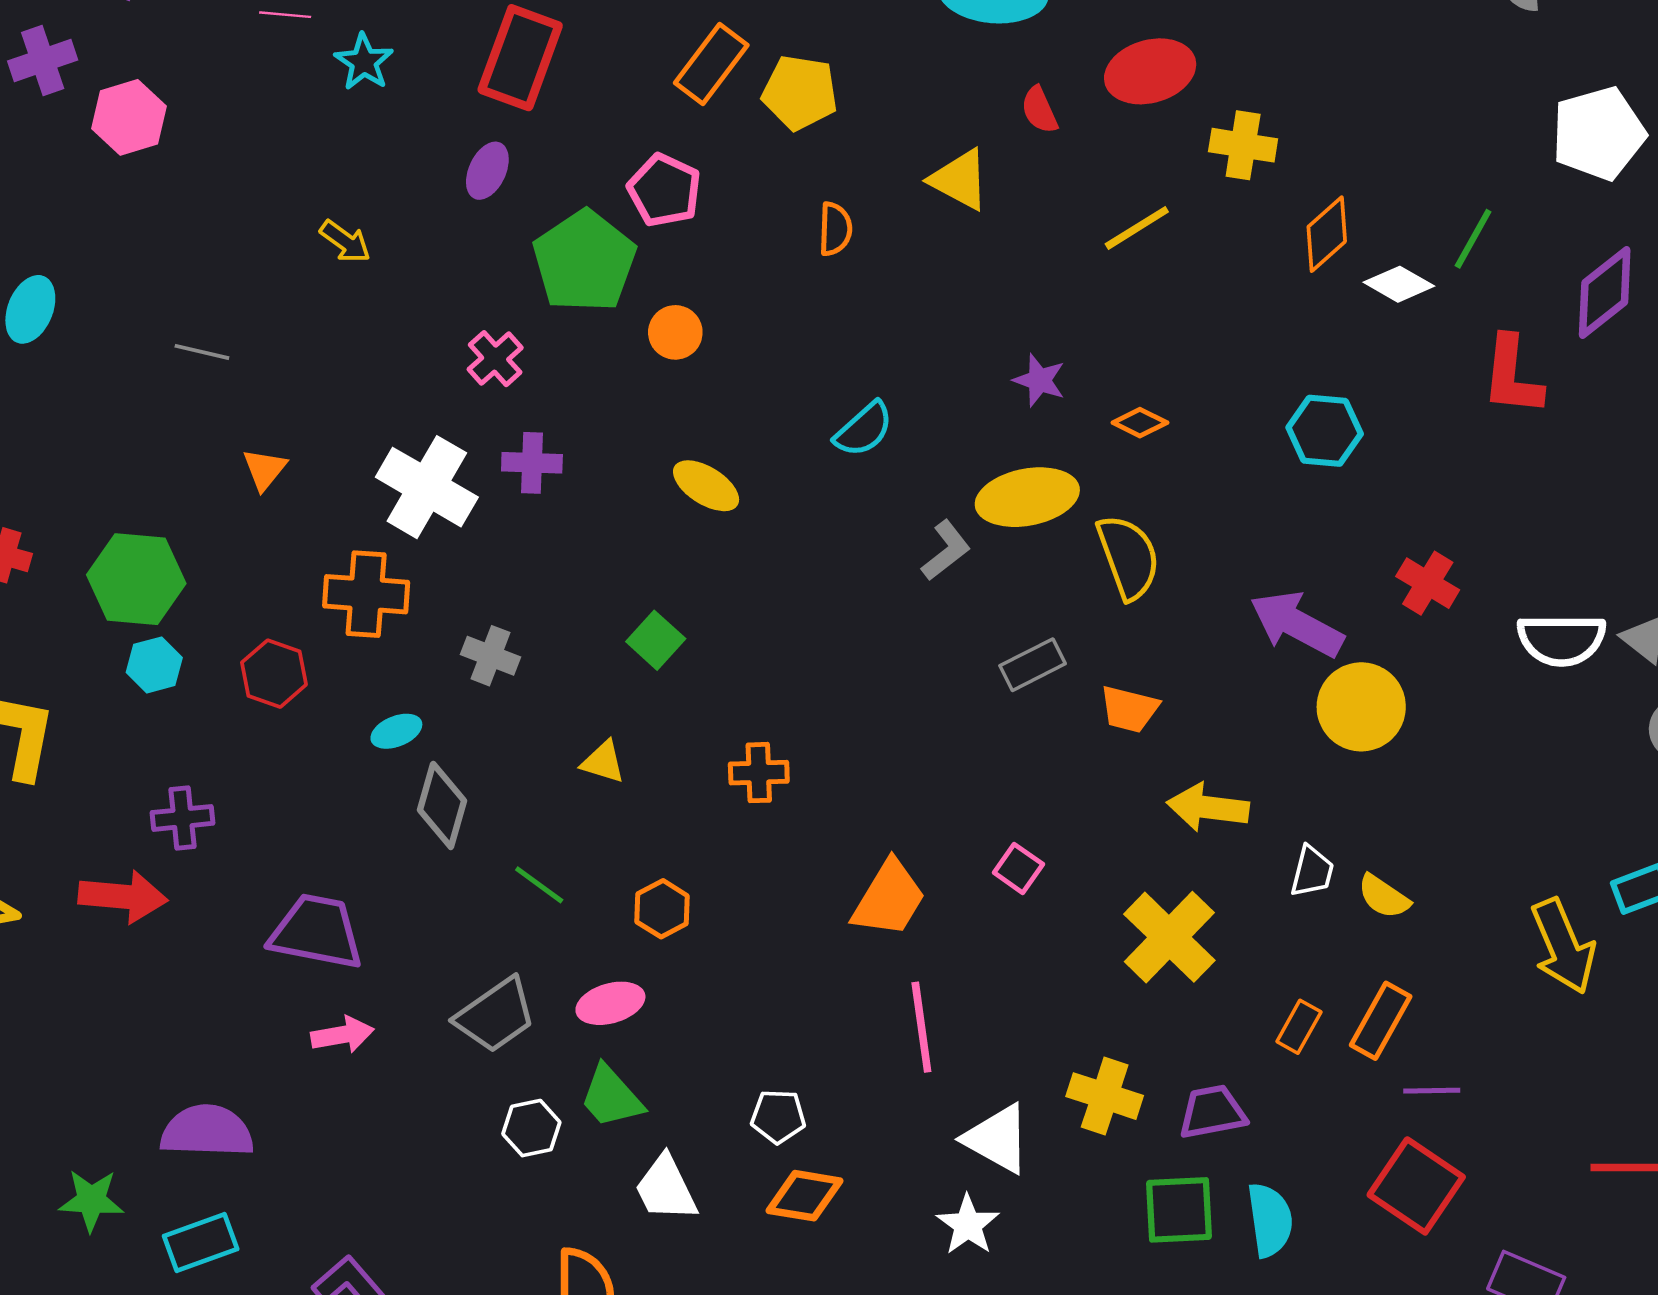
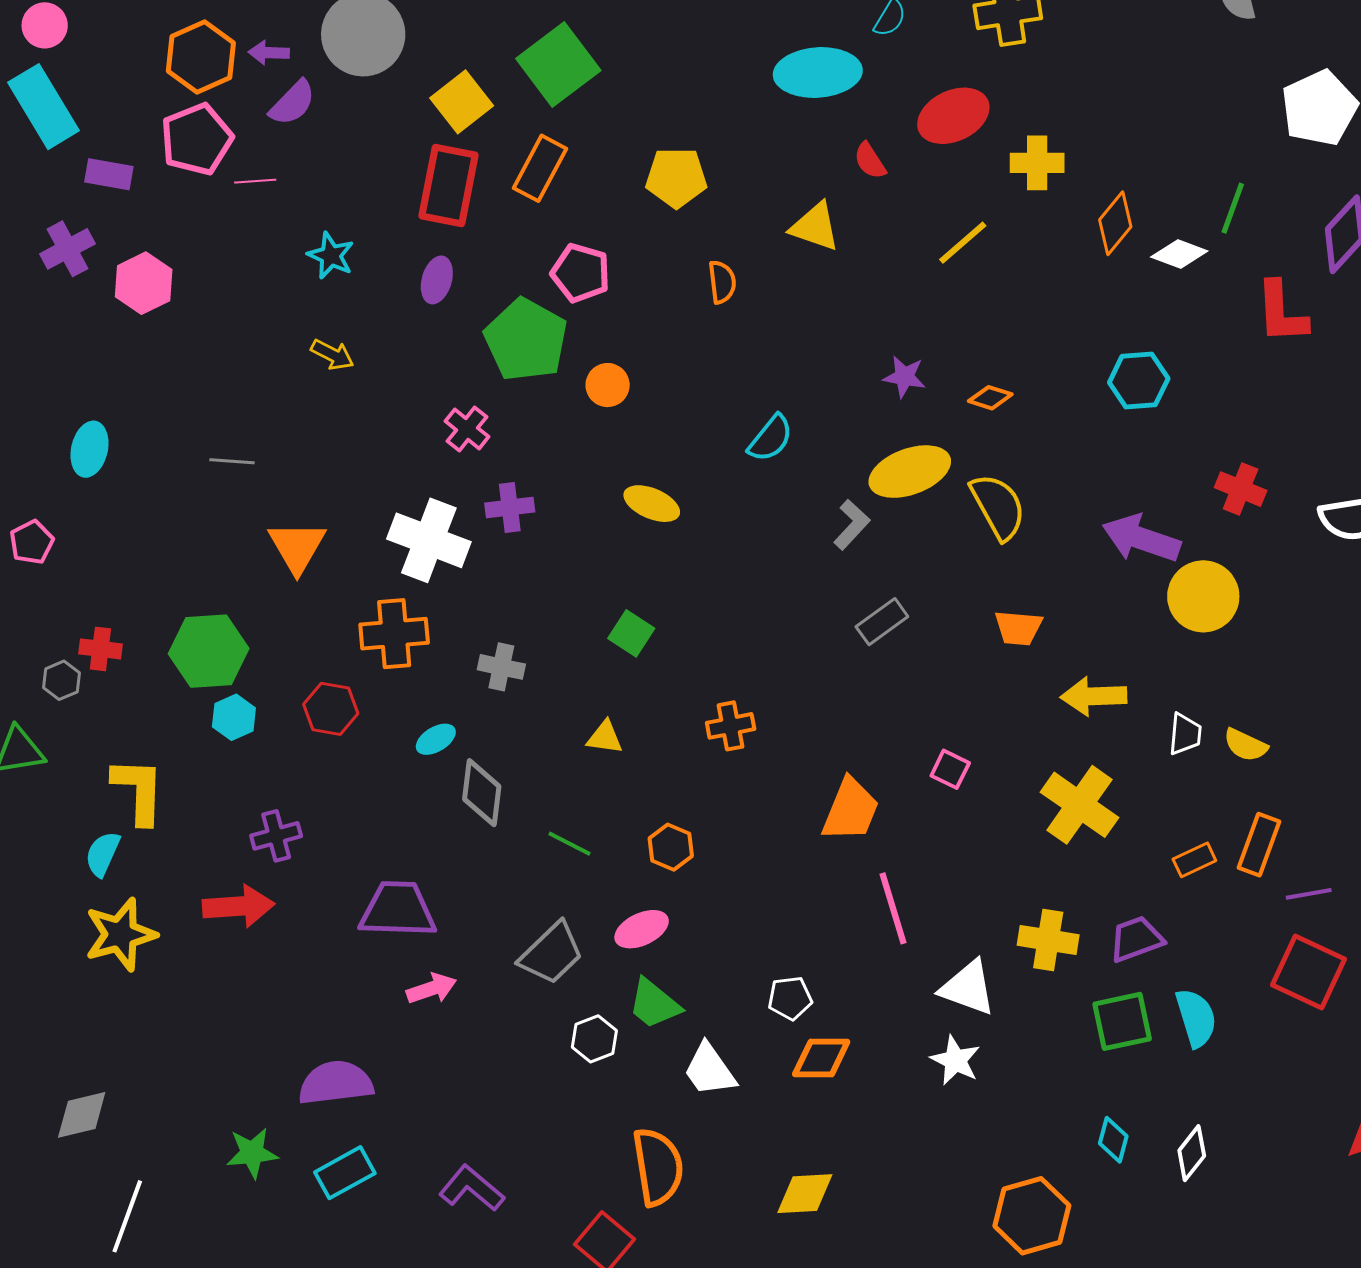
cyan star: (364, 62) -> (331, 256), moved
orange rectangle: (711, 64) -> (540, 168), moved
orange triangle: (265, 469) -> (297, 547), size x1.6
gray rectangle: (1033, 665) -> (882, 622), moved
orange rectangle: (1299, 1027) -> (1194, 860), turned 45

